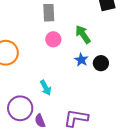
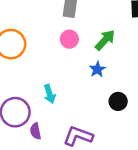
green arrow: (83, 34) -> (105, 40), turned 66
black circle: (101, 63) -> (118, 101), moved

